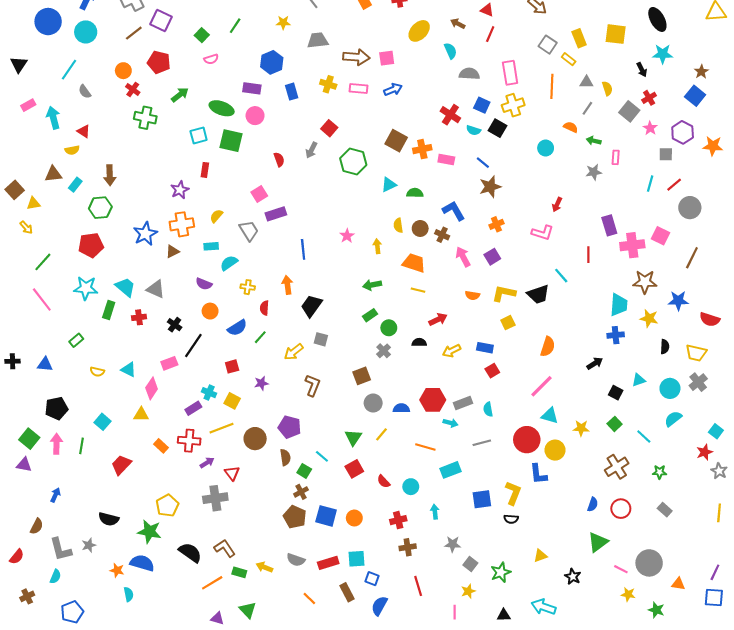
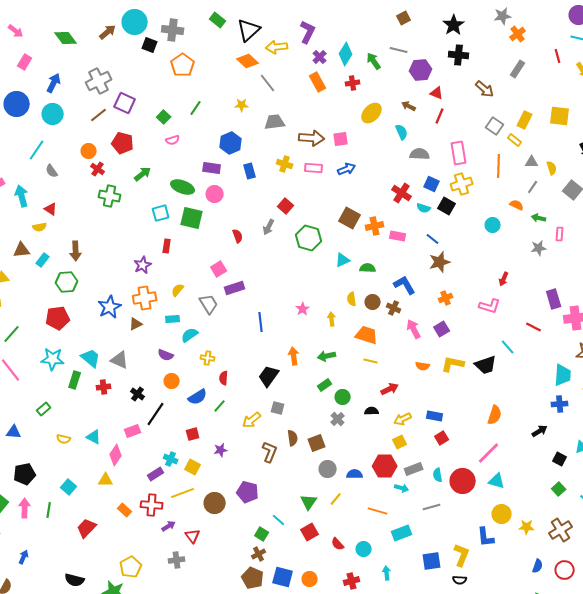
yellow rectangle: (579, 38) -> (525, 120), turned 48
red line: (588, 255) -> (534, 327), turned -63
orange arrow: (287, 285) -> (294, 356), moved
yellow square: (508, 323) -> (400, 442), moved
yellow star: (581, 428) -> (527, 527), moved
red circle: (527, 440) -> (463, 481), moved
brown semicircle: (285, 457) -> (293, 438), moved
gray cross: (215, 498) -> (177, 560), size x0.7

